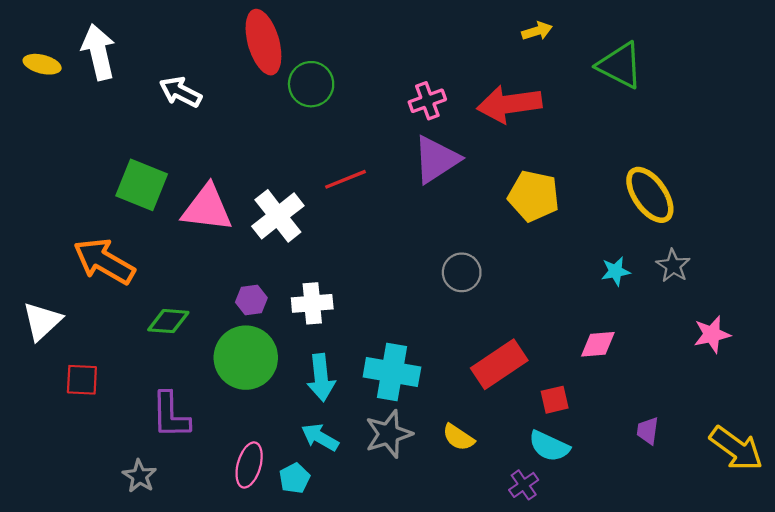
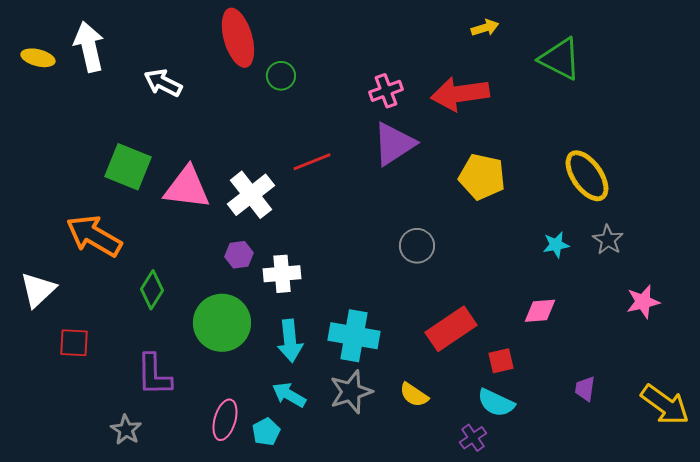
green circle: (311, 84) -> (281, 76), size x0.7
purple hexagon: (251, 300) -> (239, 255), moved
green diamond: (168, 321) -> (152, 290), turned -63

